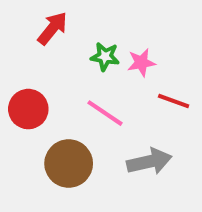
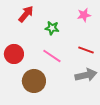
pink star: (141, 63) -> (84, 15), moved
gray arrow: (149, 161) -> (86, 75), moved

